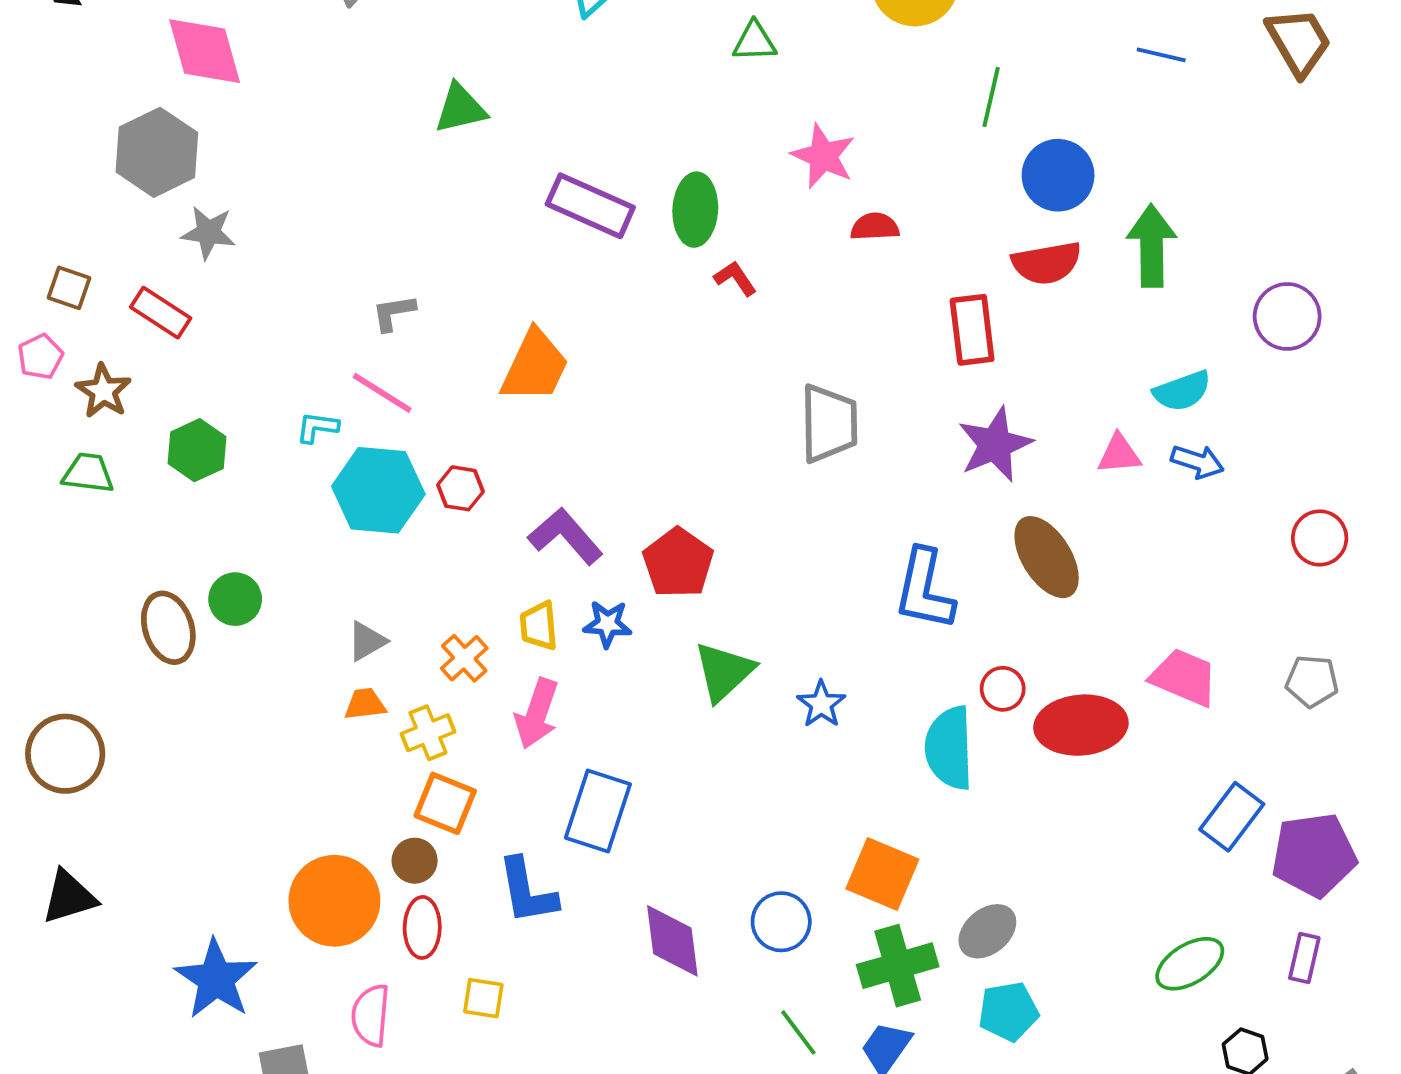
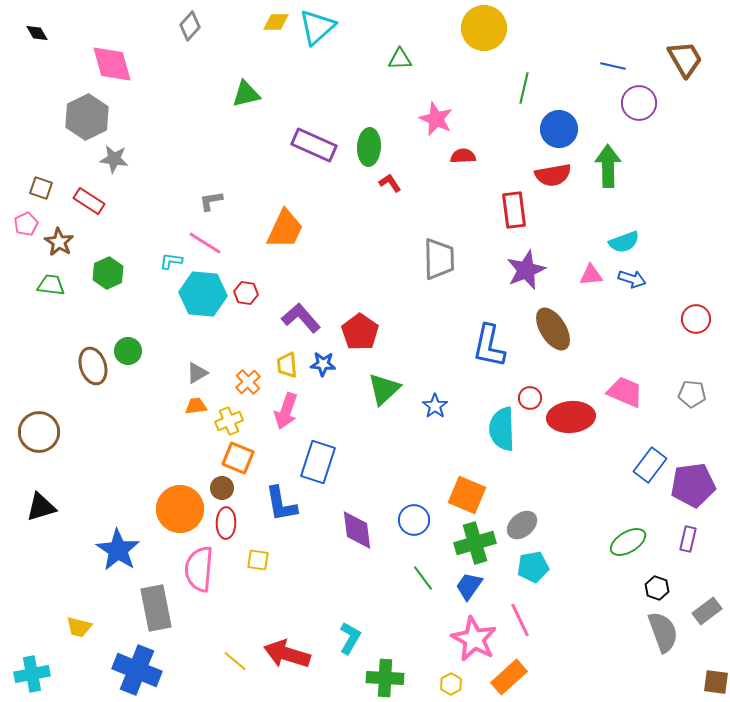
purple circle: (1287, 316) -> (639, 103), moved
pink semicircle: (371, 1015) -> (199, 569), size x1.4

